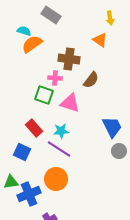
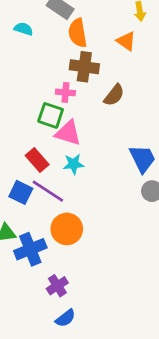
orange semicircle: (32, 44) -> (78, 33), moved, turned -65
pink triangle: (70, 103) -> (68, 133), moved
purple line: (59, 149) -> (48, 191), moved

